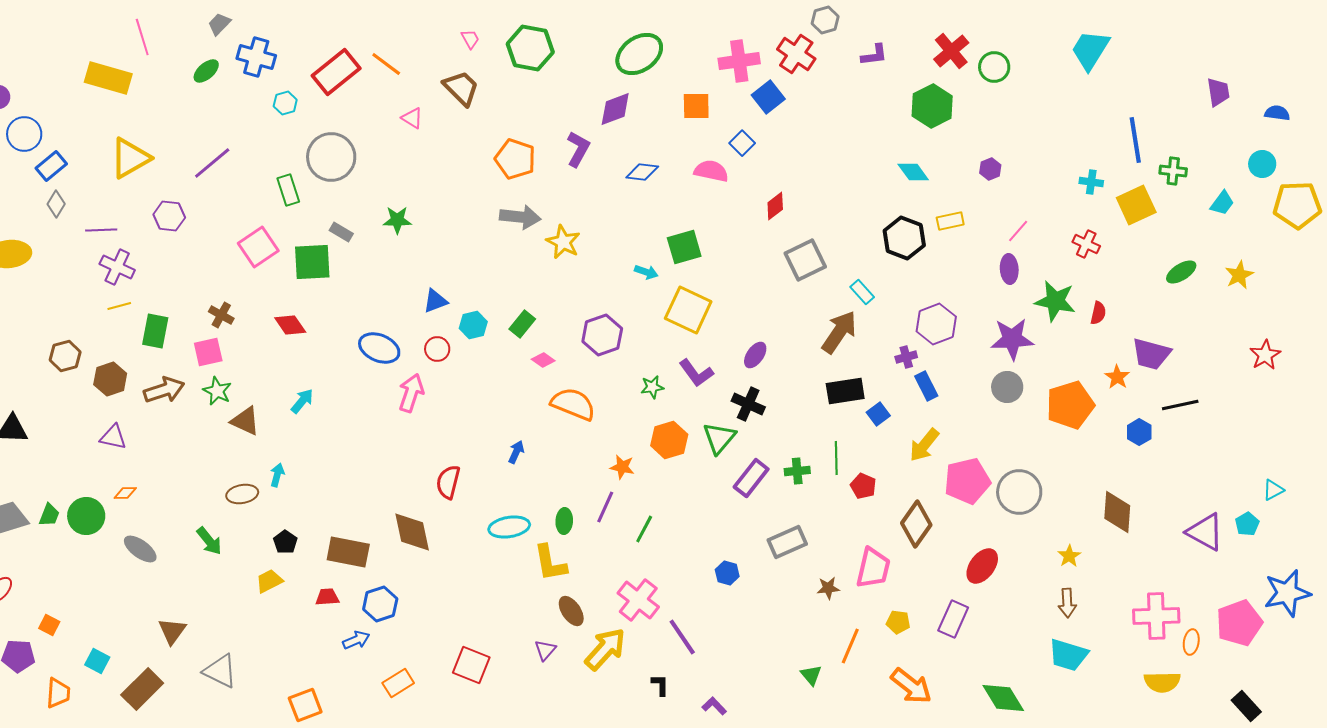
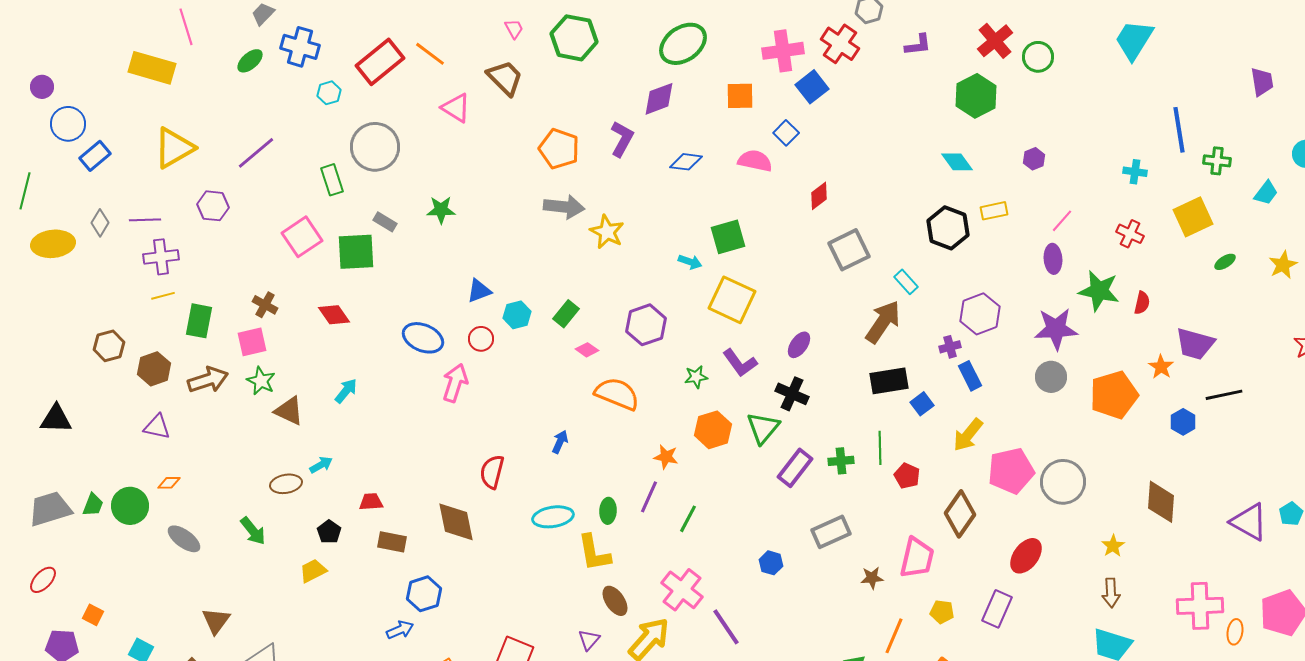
pink triangle: (412, 118) -> (456, 108), size x1.4
gray diamond: (56, 204) -> (100, 223), moved
yellow square: (1136, 205) -> (1193, 217), moved
purple cross: (117, 267) -> (161, 257), turned -32
green ellipse: (1181, 272) -> (1225, 262), size x0.7
cyan arrow: (277, 475) -> (321, 465), turned 45
brown rectangle: (348, 552) -> (392, 542), size x0.7
red trapezoid: (327, 597) -> (371, 502), moved

